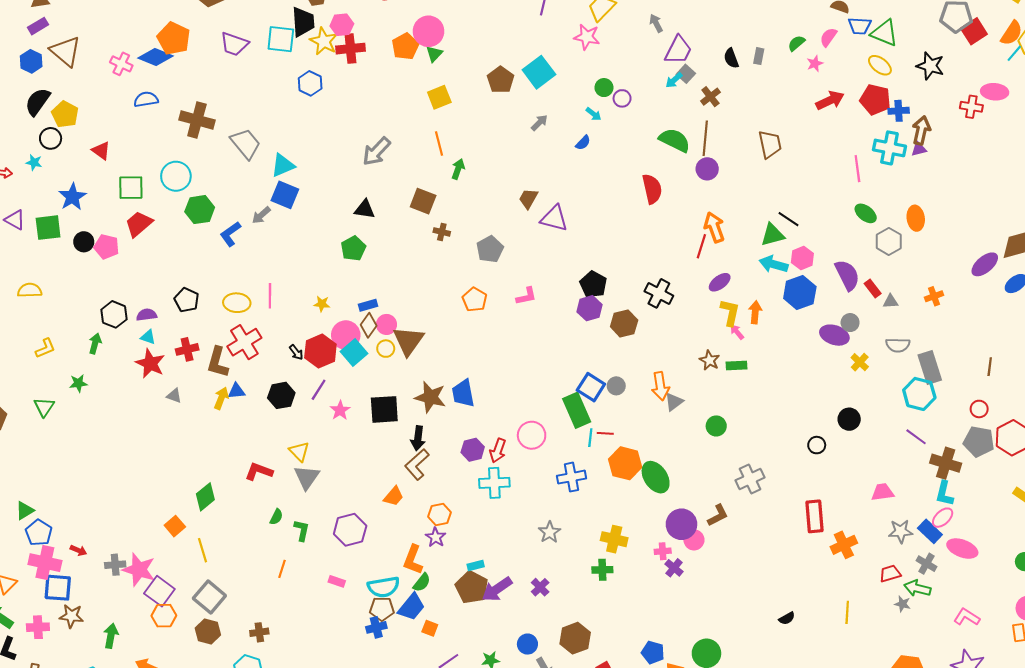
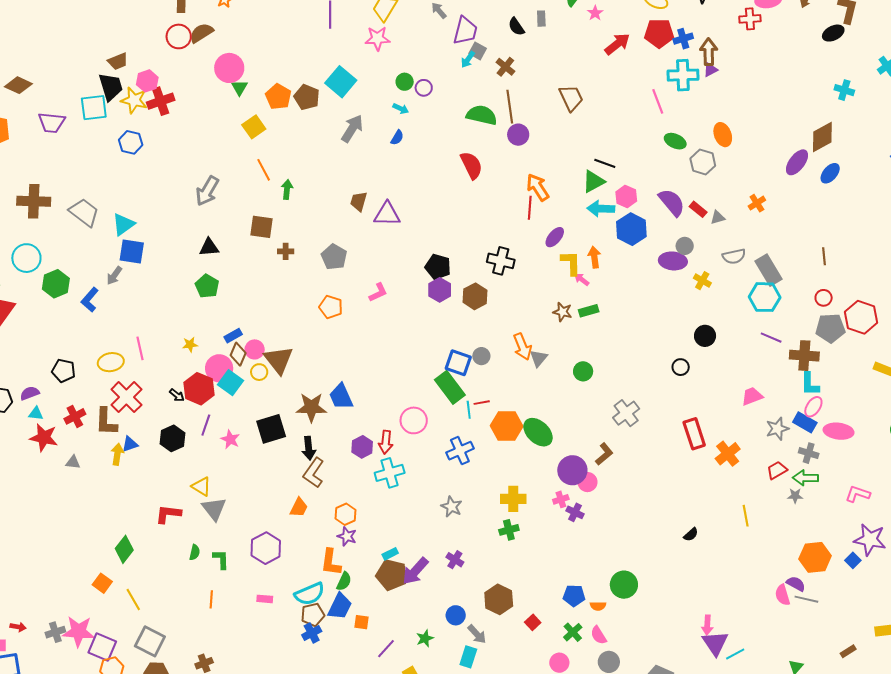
orange pentagon: (405, 46) -> (278, 97), moved
gray arrow: (539, 123) -> (352, 128), size x1.6

